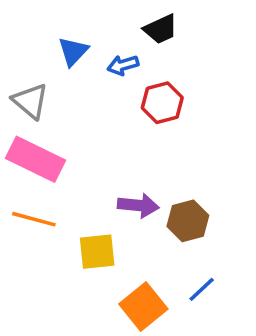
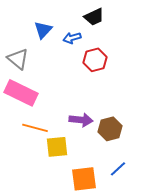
orange line: (34, 219) -> (35, 128), moved
orange square: (143, 306) -> (84, 179), turned 32

